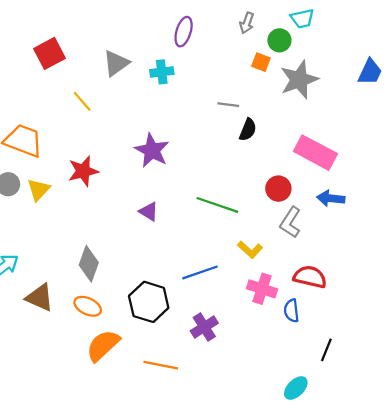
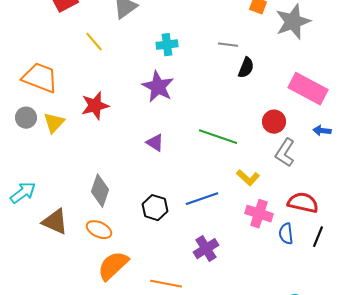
cyan cross: (162, 72) -> (167, 45), moved
blue arrow: (331, 198) -> (322, 131), size x0.7
black hexagon: (149, 302) -> (155, 208), moved, size x0.7
black line: (326, 350) -> (318, 237), moved

